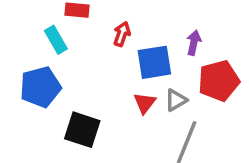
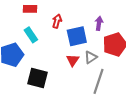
cyan rectangle: (56, 40) -> (31, 35), moved

